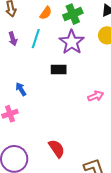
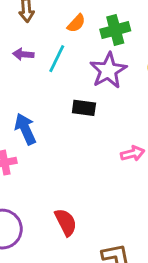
purple arrow: (13, 39) -> (23, 54), turned 104
blue arrow: (21, 89) -> (25, 129), size x1.5

